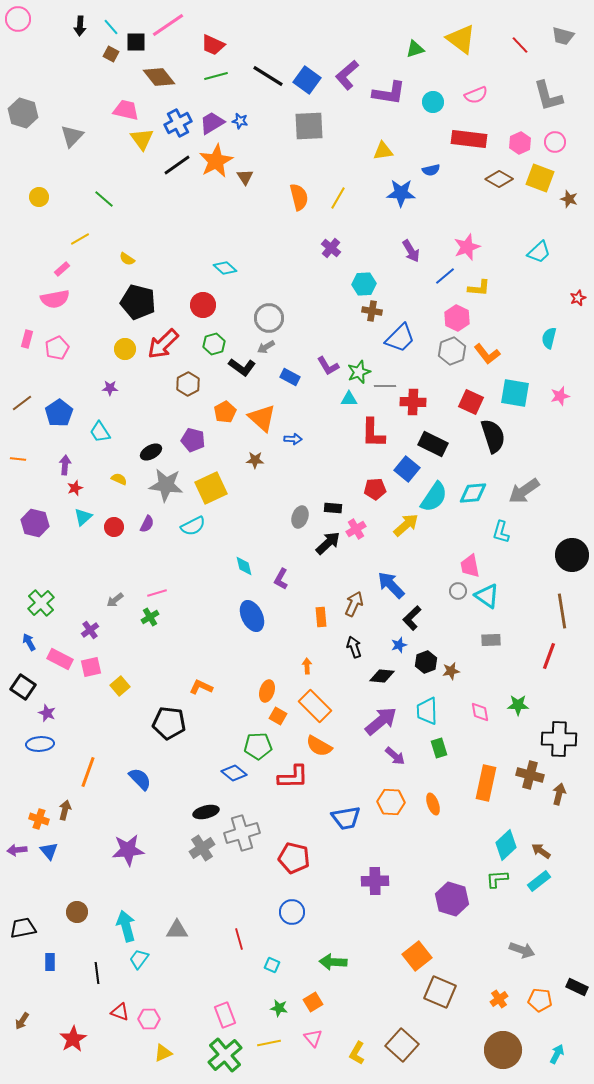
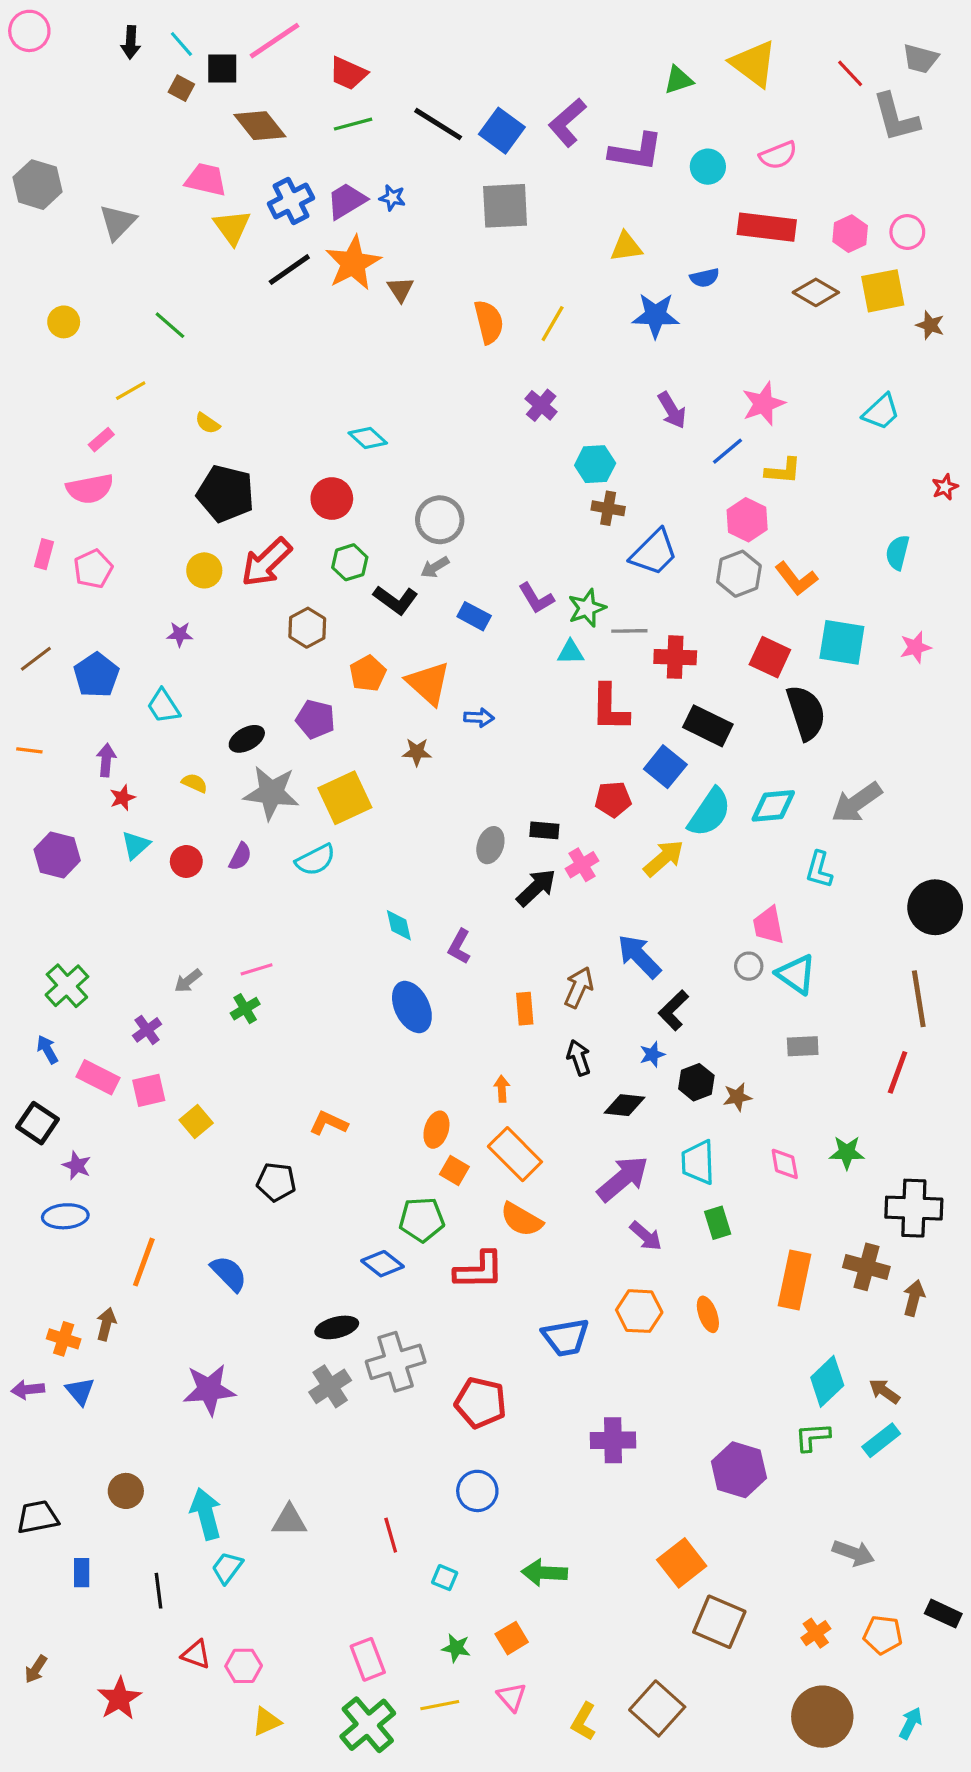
gray L-shape: (548, 96) -> (896, 118), moved
yellow square: (540, 178) -> (883, 291), turned -32
black pentagon: (169, 723) -> (276, 1182), size x0.7

